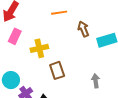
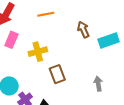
orange line: (59, 13) -> (46, 14), moved

